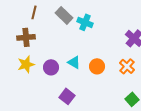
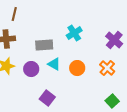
gray rectangle: (64, 15) -> (44, 45), moved, turned -48
cyan cross: (85, 22) -> (74, 33), moved, turned 35

